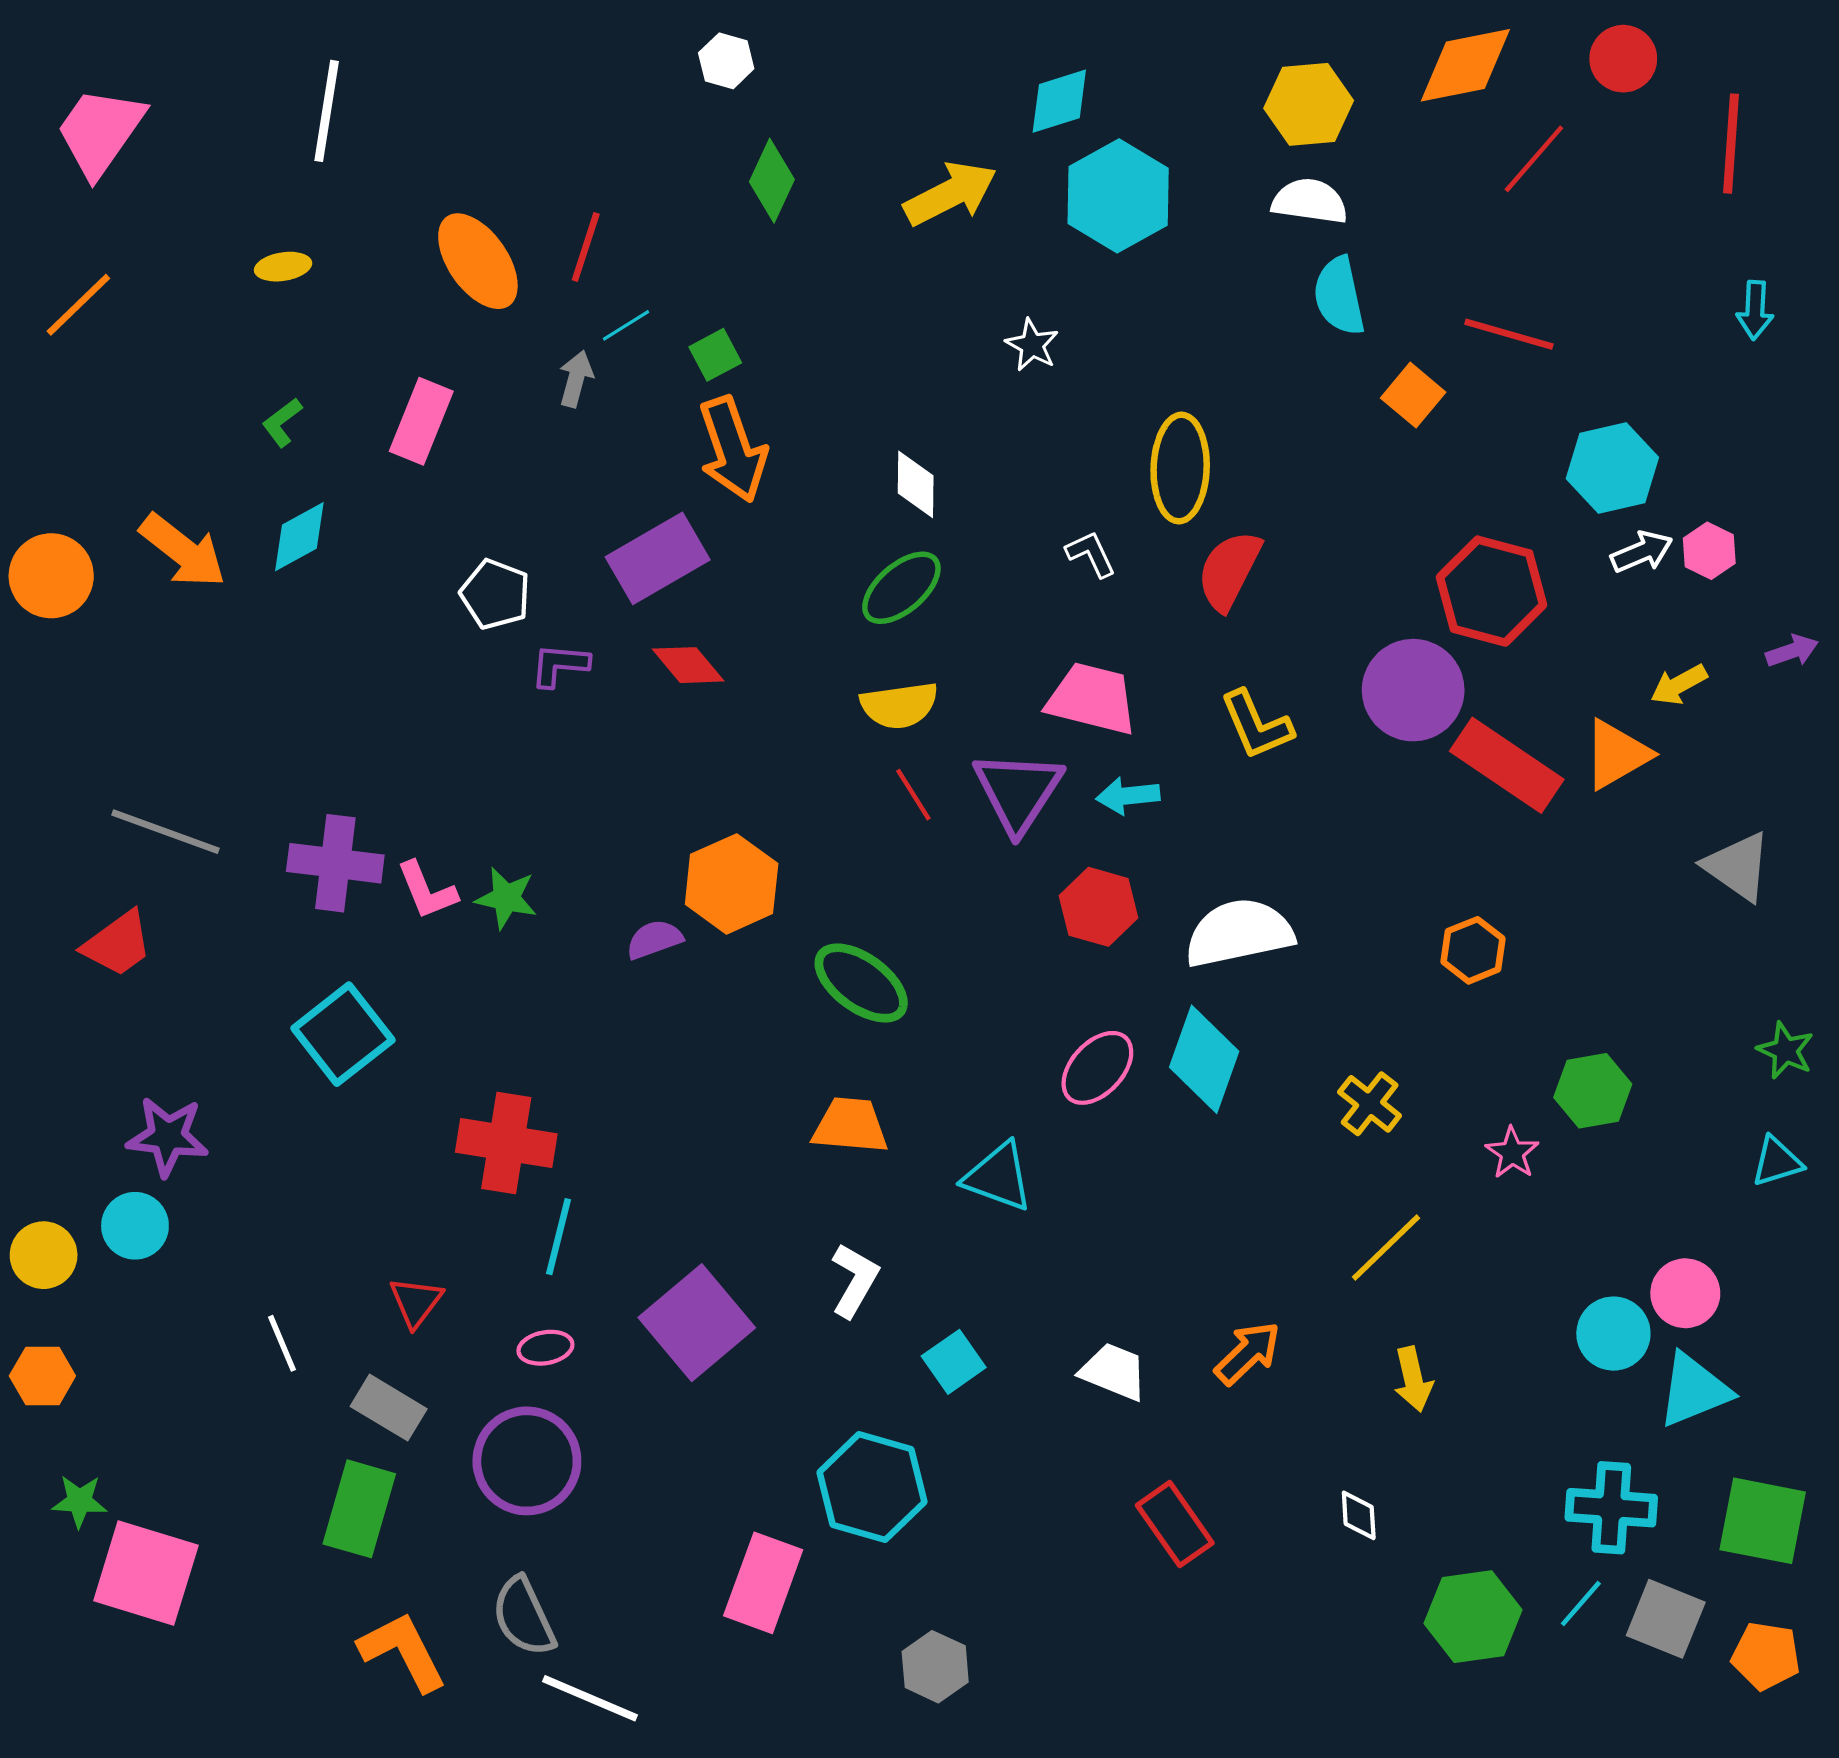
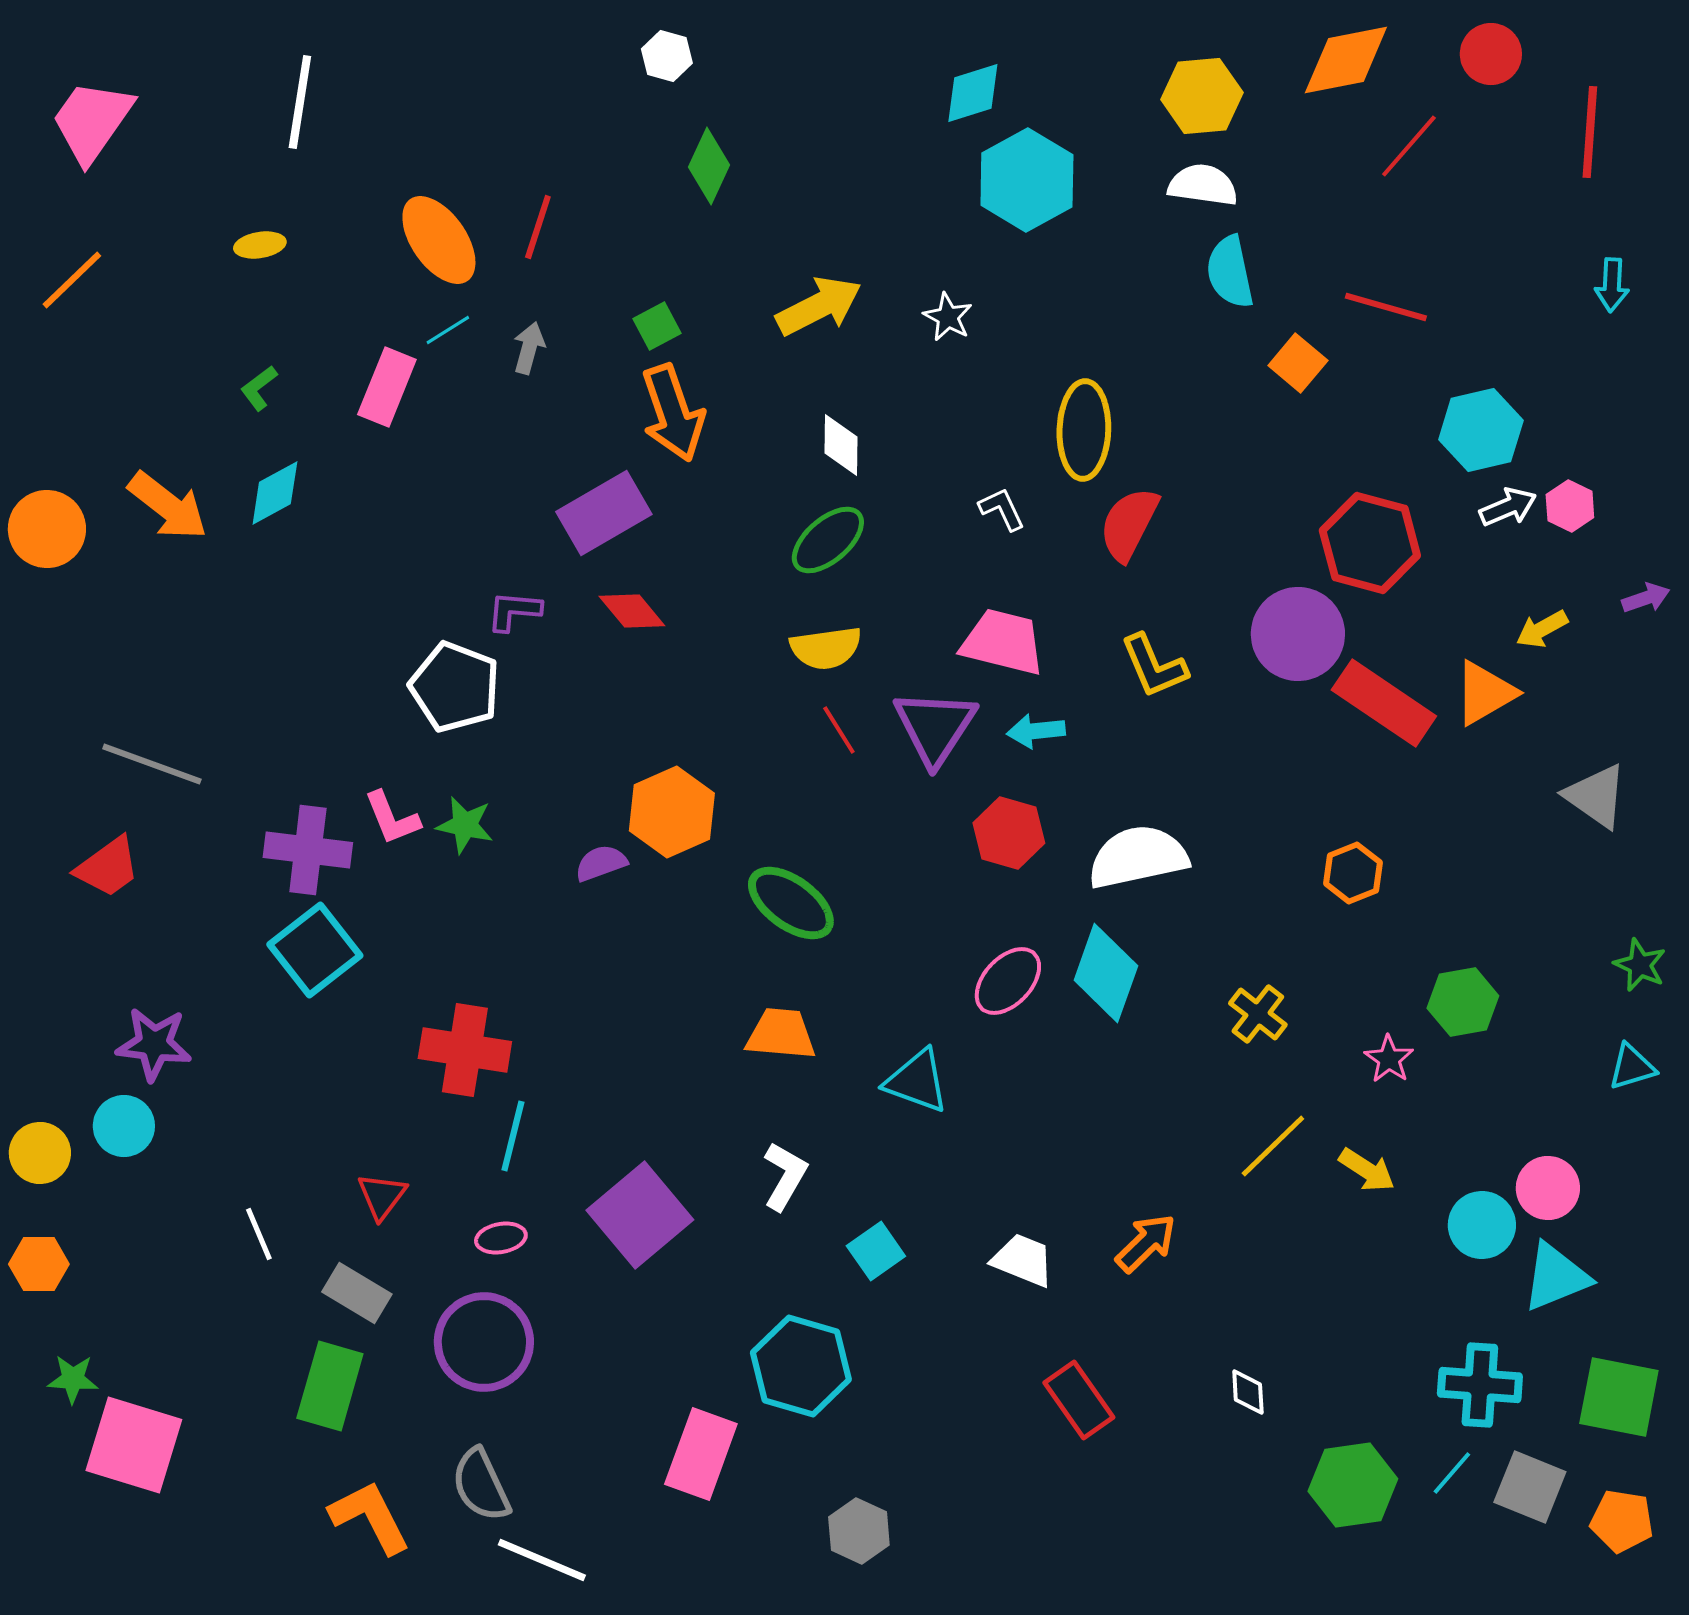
yellow arrow: (950, 194) -> (819, 306), moved
cyan line: (626, 325) -> (448, 330), moved
white pentagon: (495, 594) -> (455, 687), moved, size x1.4
purple cross: (335, 863) -> (308, 850), moved
yellow arrow: (1413, 1379) -> (1367, 1170), moved, turned -44

